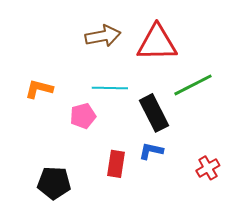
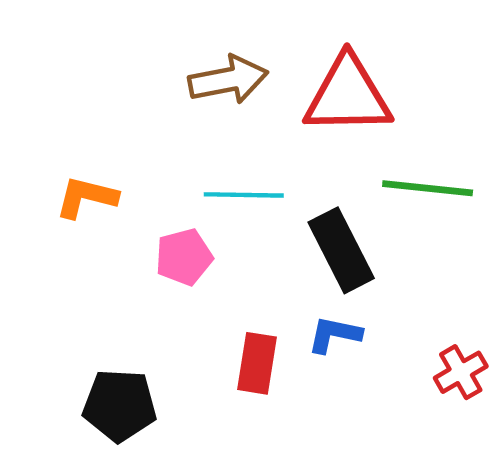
green line: (193, 85) -> (428, 188), turned 33

